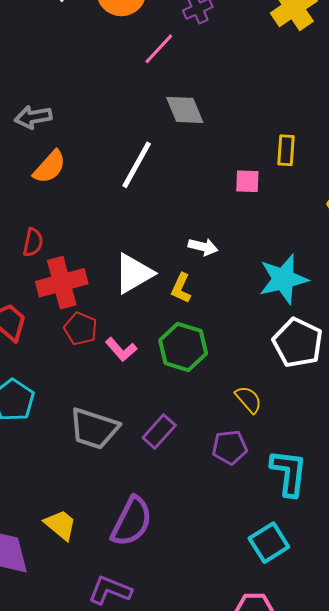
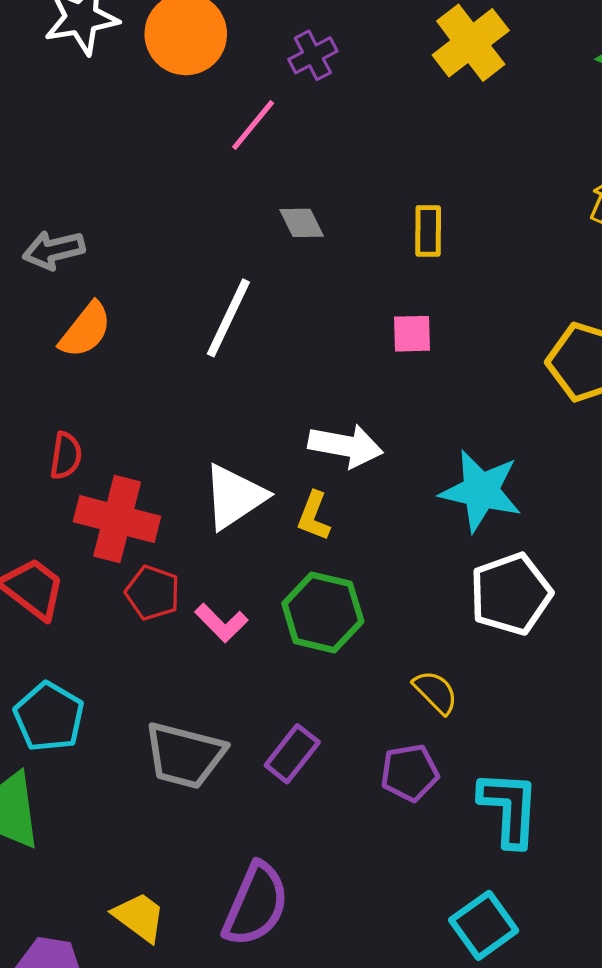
gray diamond: (185, 110) -> (302, 223), size x0.7
yellow rectangle: (286, 150) -> (428, 231), moved
white arrow: (203, 247) -> (346, 446), size x1.5
cyan star: (283, 279) -> (481, 491), turned 30
red cross: (62, 283) -> (117, 519), turned 33
white pentagon: (298, 343) -> (511, 594), turned 30

